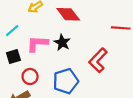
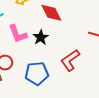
pink L-shape: (37, 44) -> (18, 34), turned -125

